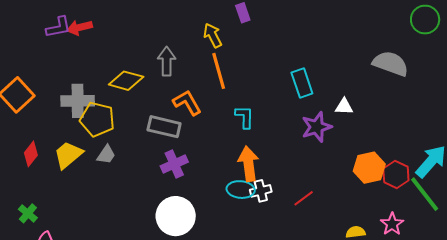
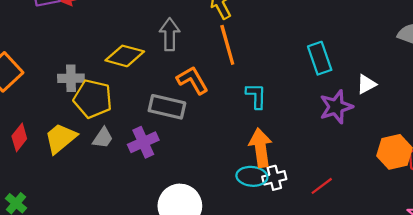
gray cross: (78, 101) -> (71, 78), size x0.7
white triangle: (344, 107) -> (366, 84), turned -30
purple cross: (174, 164) -> (143, 142), moved

